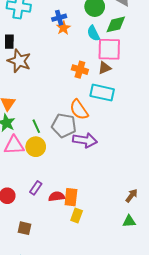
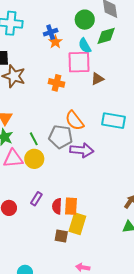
pink square: (109, 49) -> (79, 62), moved
orange cross: (80, 70) -> (57, 83), moved
cyan rectangle: (102, 93) -> (114, 121), moved
red semicircle: (57, 197) -> (57, 206), turned -77
yellow rectangle: (77, 216) -> (77, 224), size x1.5
brown square: (25, 228) -> (61, 236), moved

